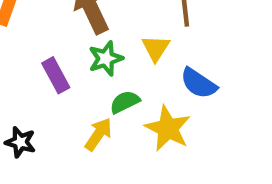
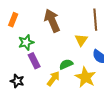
green star: (106, 58) -> (26, 42), moved
purple rectangle: (56, 75) -> (34, 61), moved

